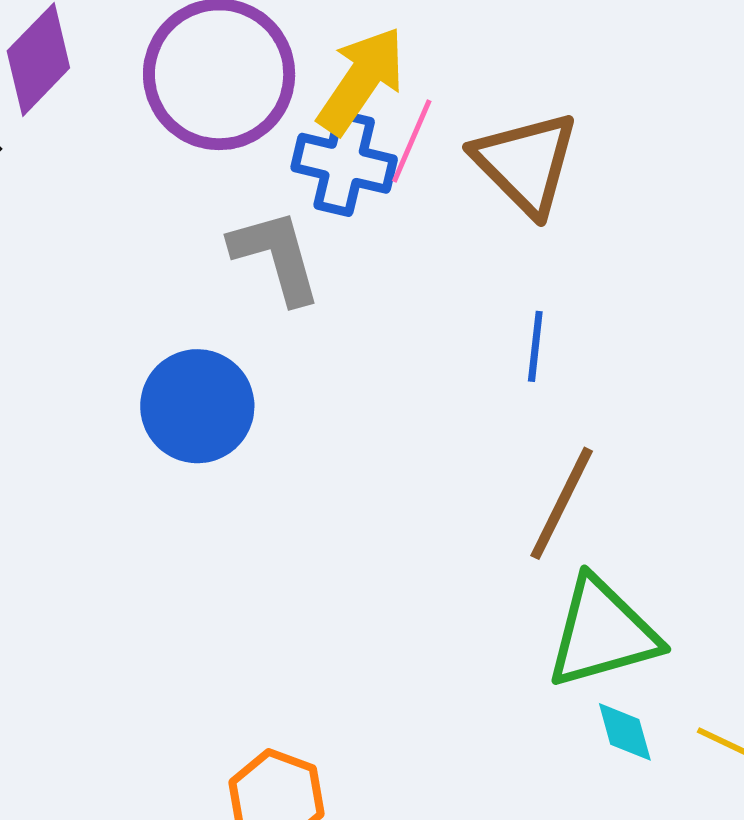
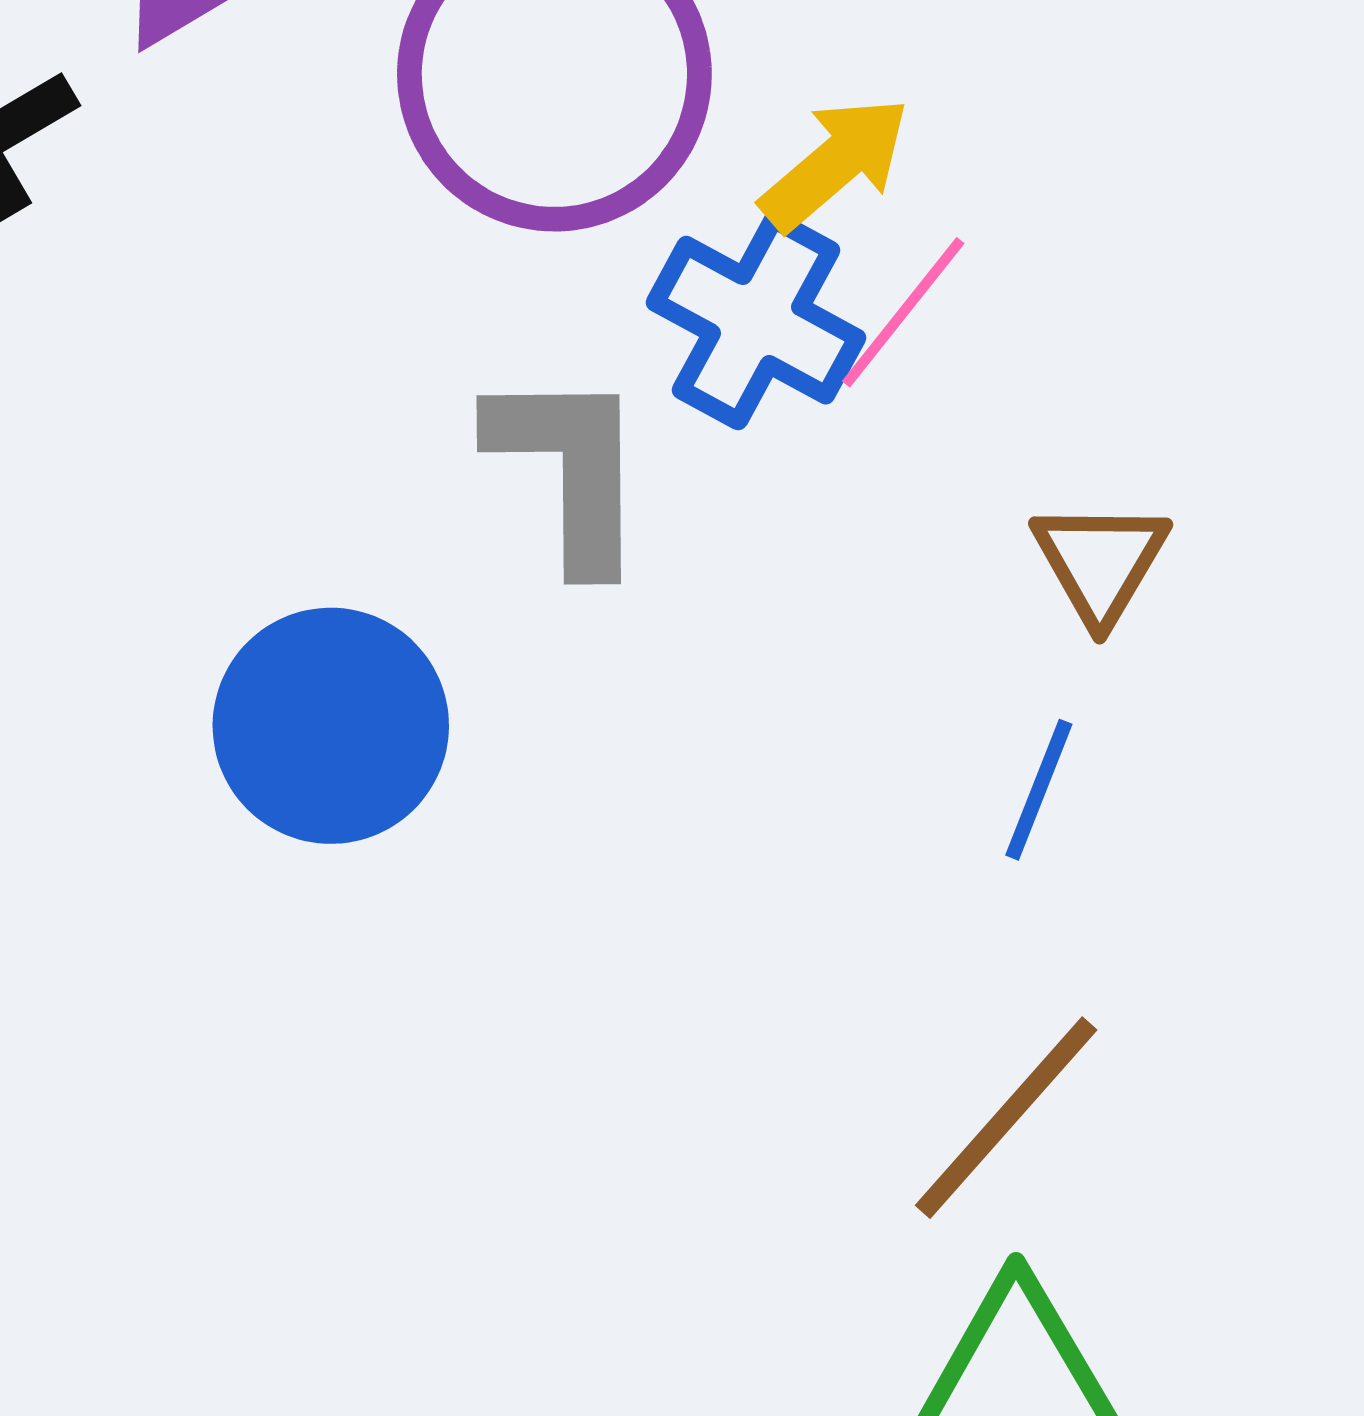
yellow arrow: (361, 80) -> (835, 163), size x0.7
brown triangle: (526, 163) -> (1100, 562), moved, size x0.6

